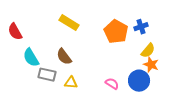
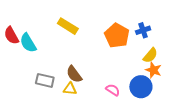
brown semicircle: (64, 57) -> (74, 74), moved
cyan semicircle: (31, 58) -> (28, 43), moved

